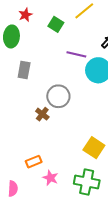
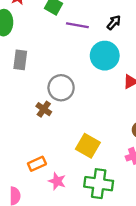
purple line: (76, 54) -> (77, 25), moved
yellow square: (94, 148) -> (88, 146), moved

